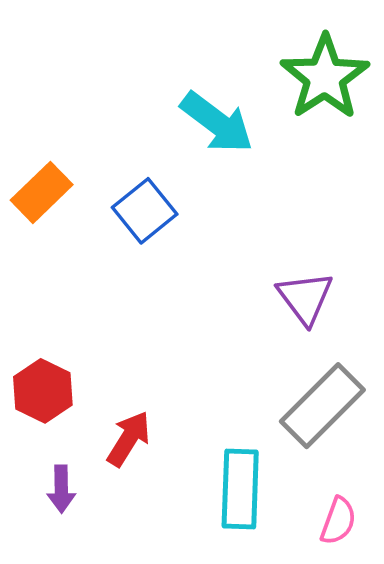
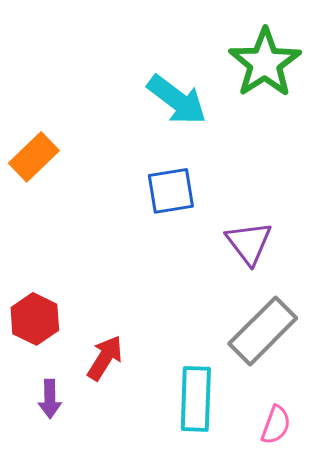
blue square: (145, 211) -> (171, 191), moved, turned 30

